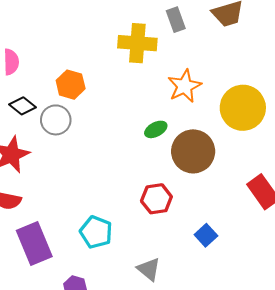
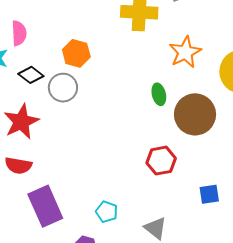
green ellipse: (156, 129) -> (159, 94), turned -75
cyan pentagon: (96, 232) -> (107, 212), moved, size x0.7
blue square: (206, 235) -> (209, 194), turned 35

